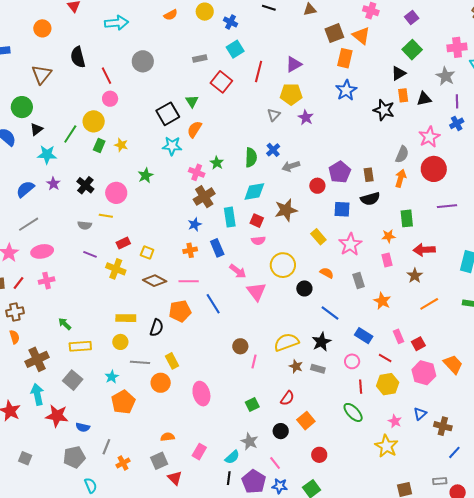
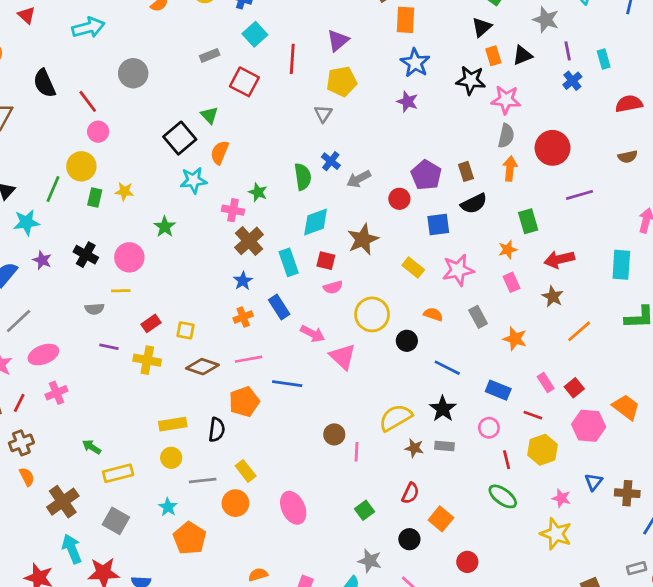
purple star: (306, 117) -> (407, 102), moved
pink star: (429, 137) -> (506, 100), moved, turned -30
pink star: (350, 244) -> (458, 270), turned 30
blue line: (213, 304) -> (287, 384), turned -40

